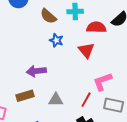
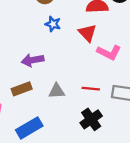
pink L-shape: (102, 82) -> (109, 52), moved, turned -130
red line: (86, 100) -> (91, 89), turned 70

